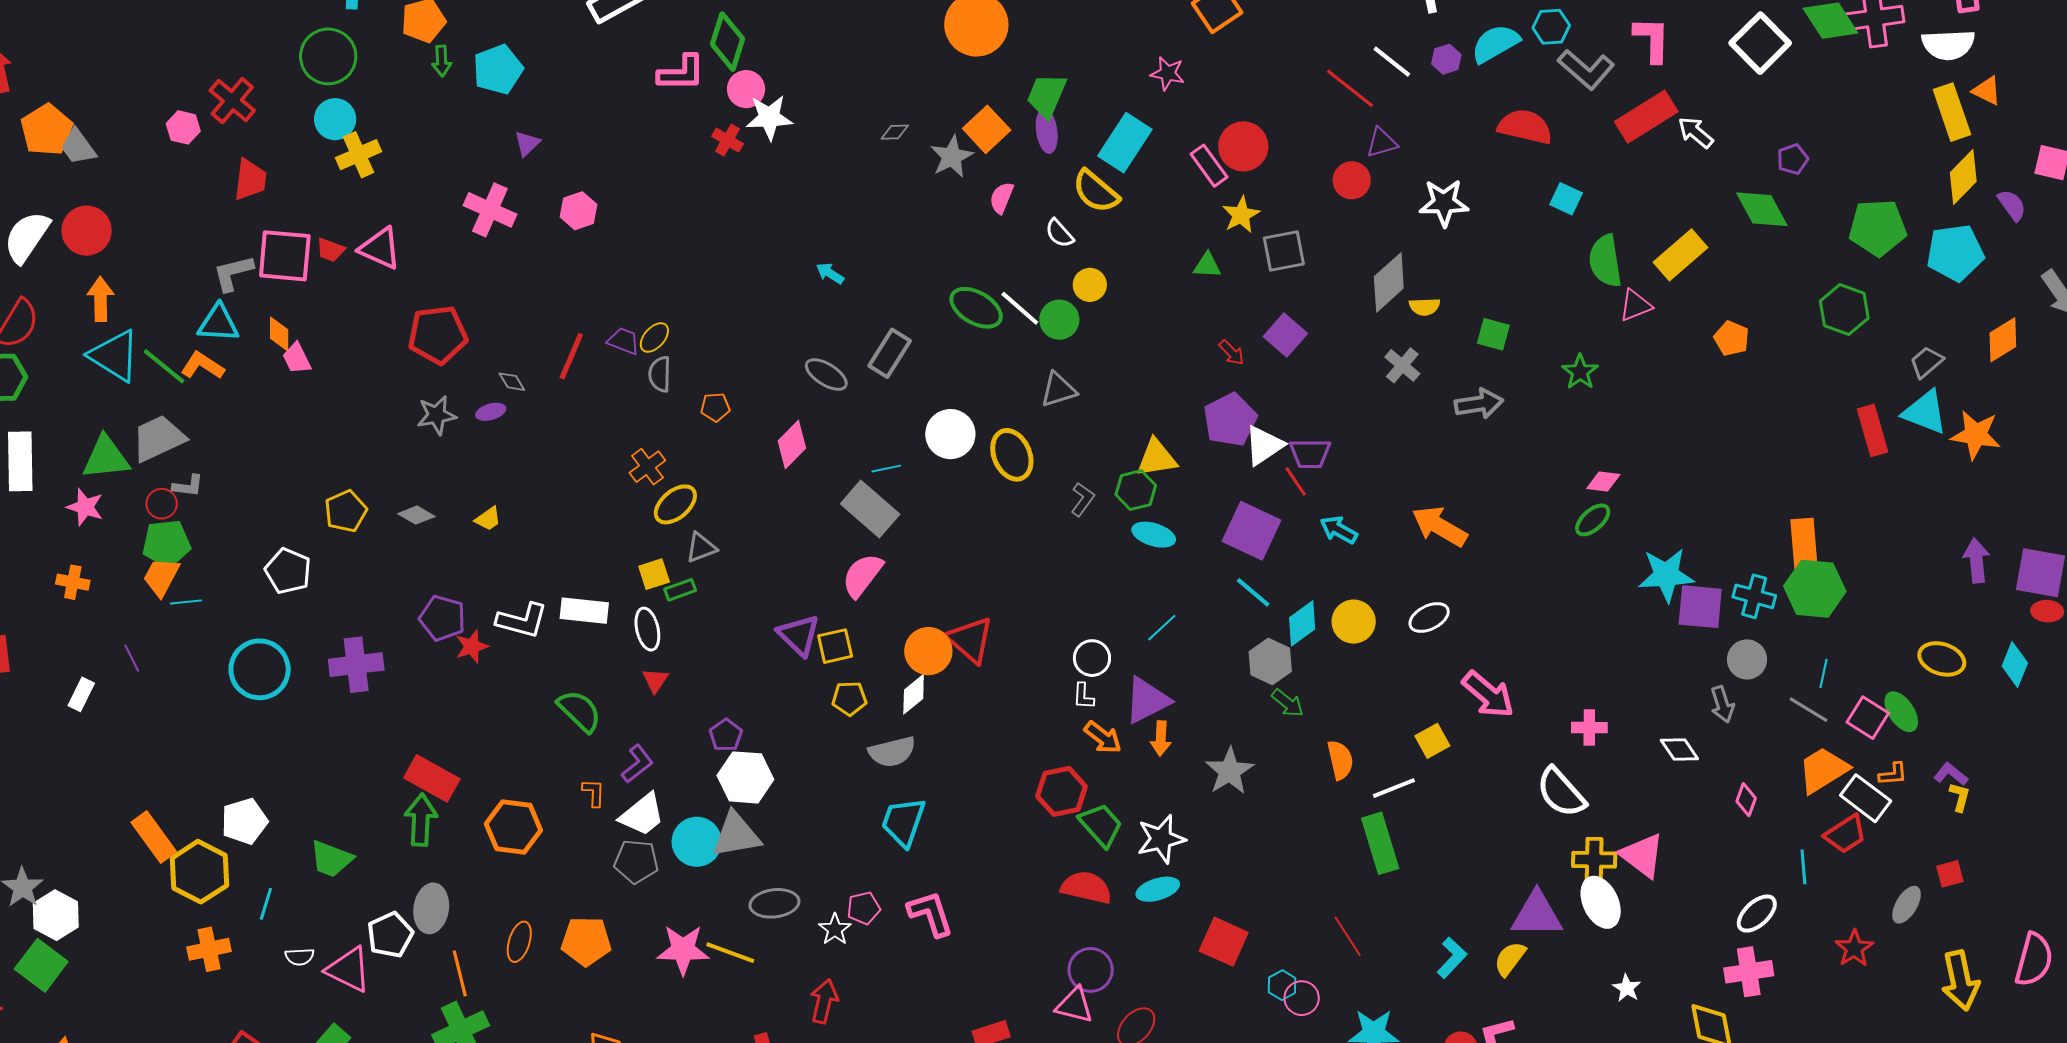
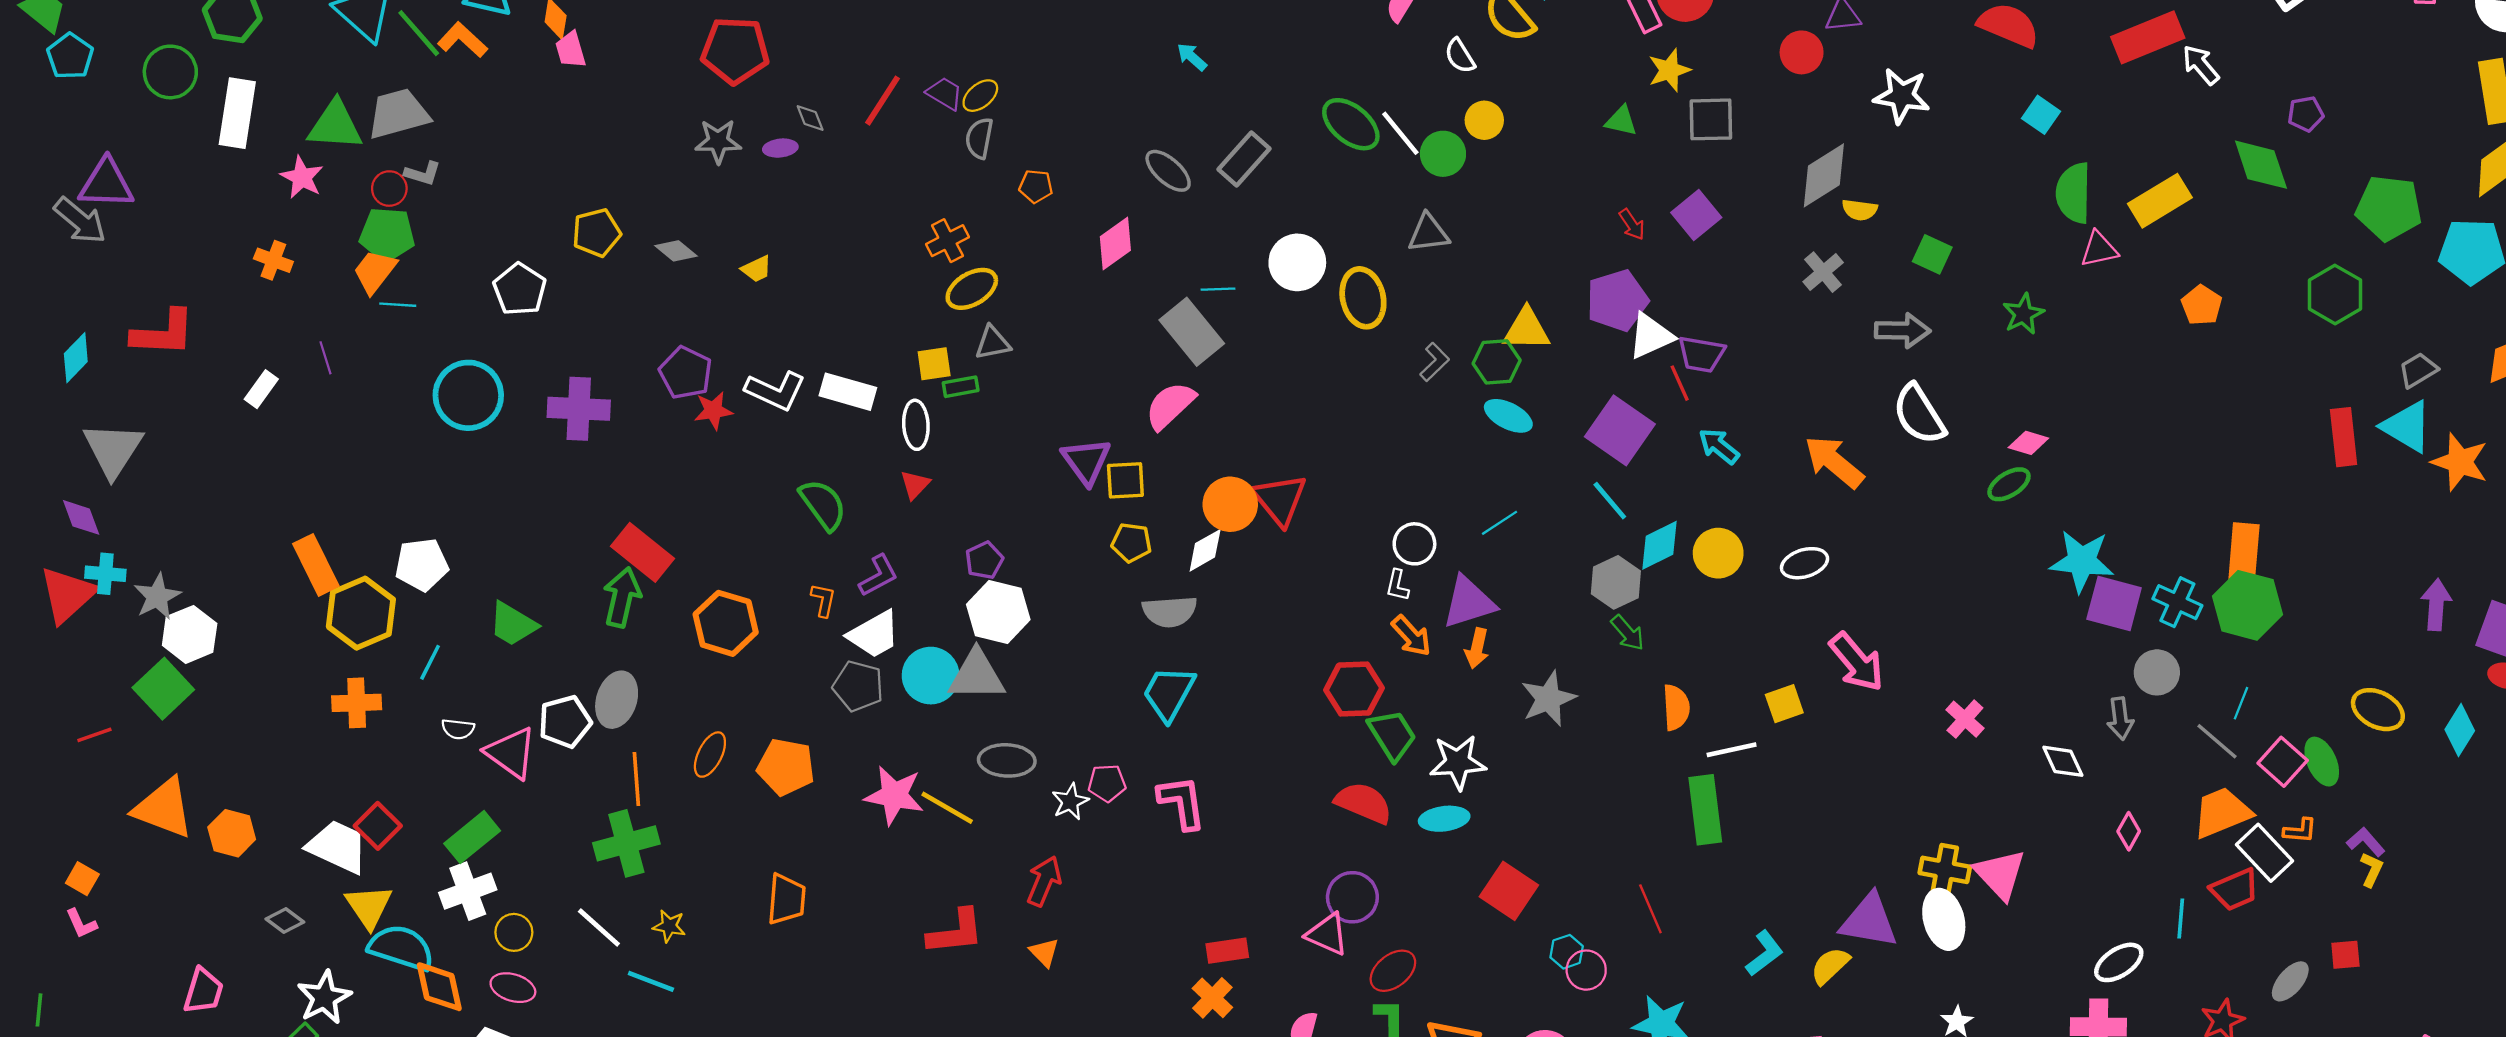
pink cross: (1589, 728) -> (1965, 719), turned 32
white semicircle: (1561, 792) -> (1919, 414), moved

